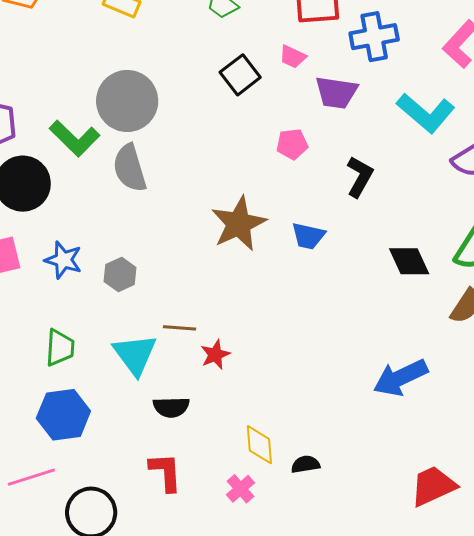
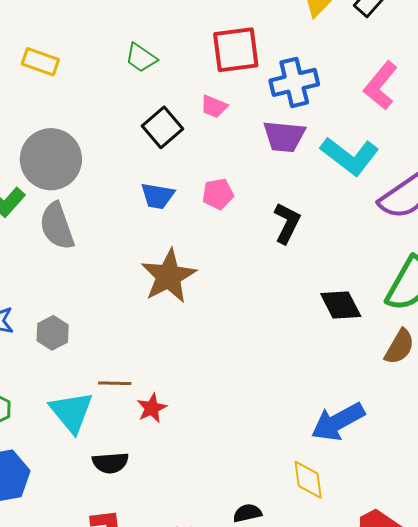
purple trapezoid: (336, 93) -> (284, 137), moved
blue trapezoid: (308, 236) -> (158, 196), moved
yellow diamond: (259, 445) -> (308, 480), moved

